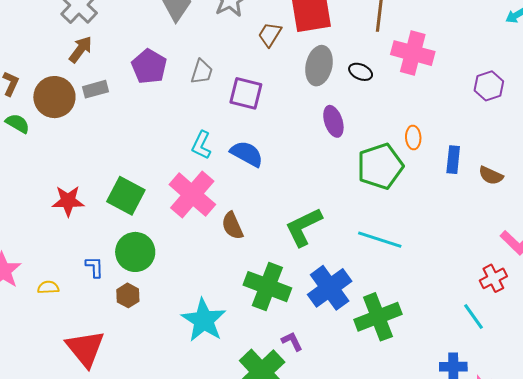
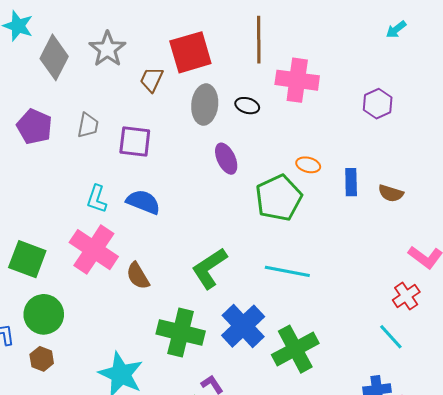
orange ellipse: (413, 137) -> (308, 165), turned -65

